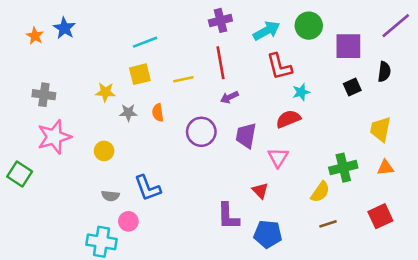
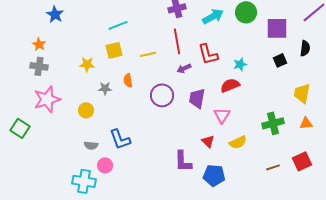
orange star: (35, 36) -> (39, 44), moved
red L-shape: (279, 67) -> (208, 54), moved
gray star: (128, 113) -> (105, 88), moved
yellow semicircle: (320, 192) -> (238, 142), moved, turned 30
brown line: (328, 224) -> (273, 167), moved

